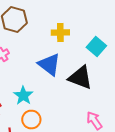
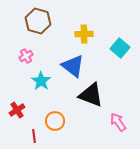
black triangle: (80, 78) -> (91, 95), moved
cyan star: (23, 96) -> (41, 81), moved

